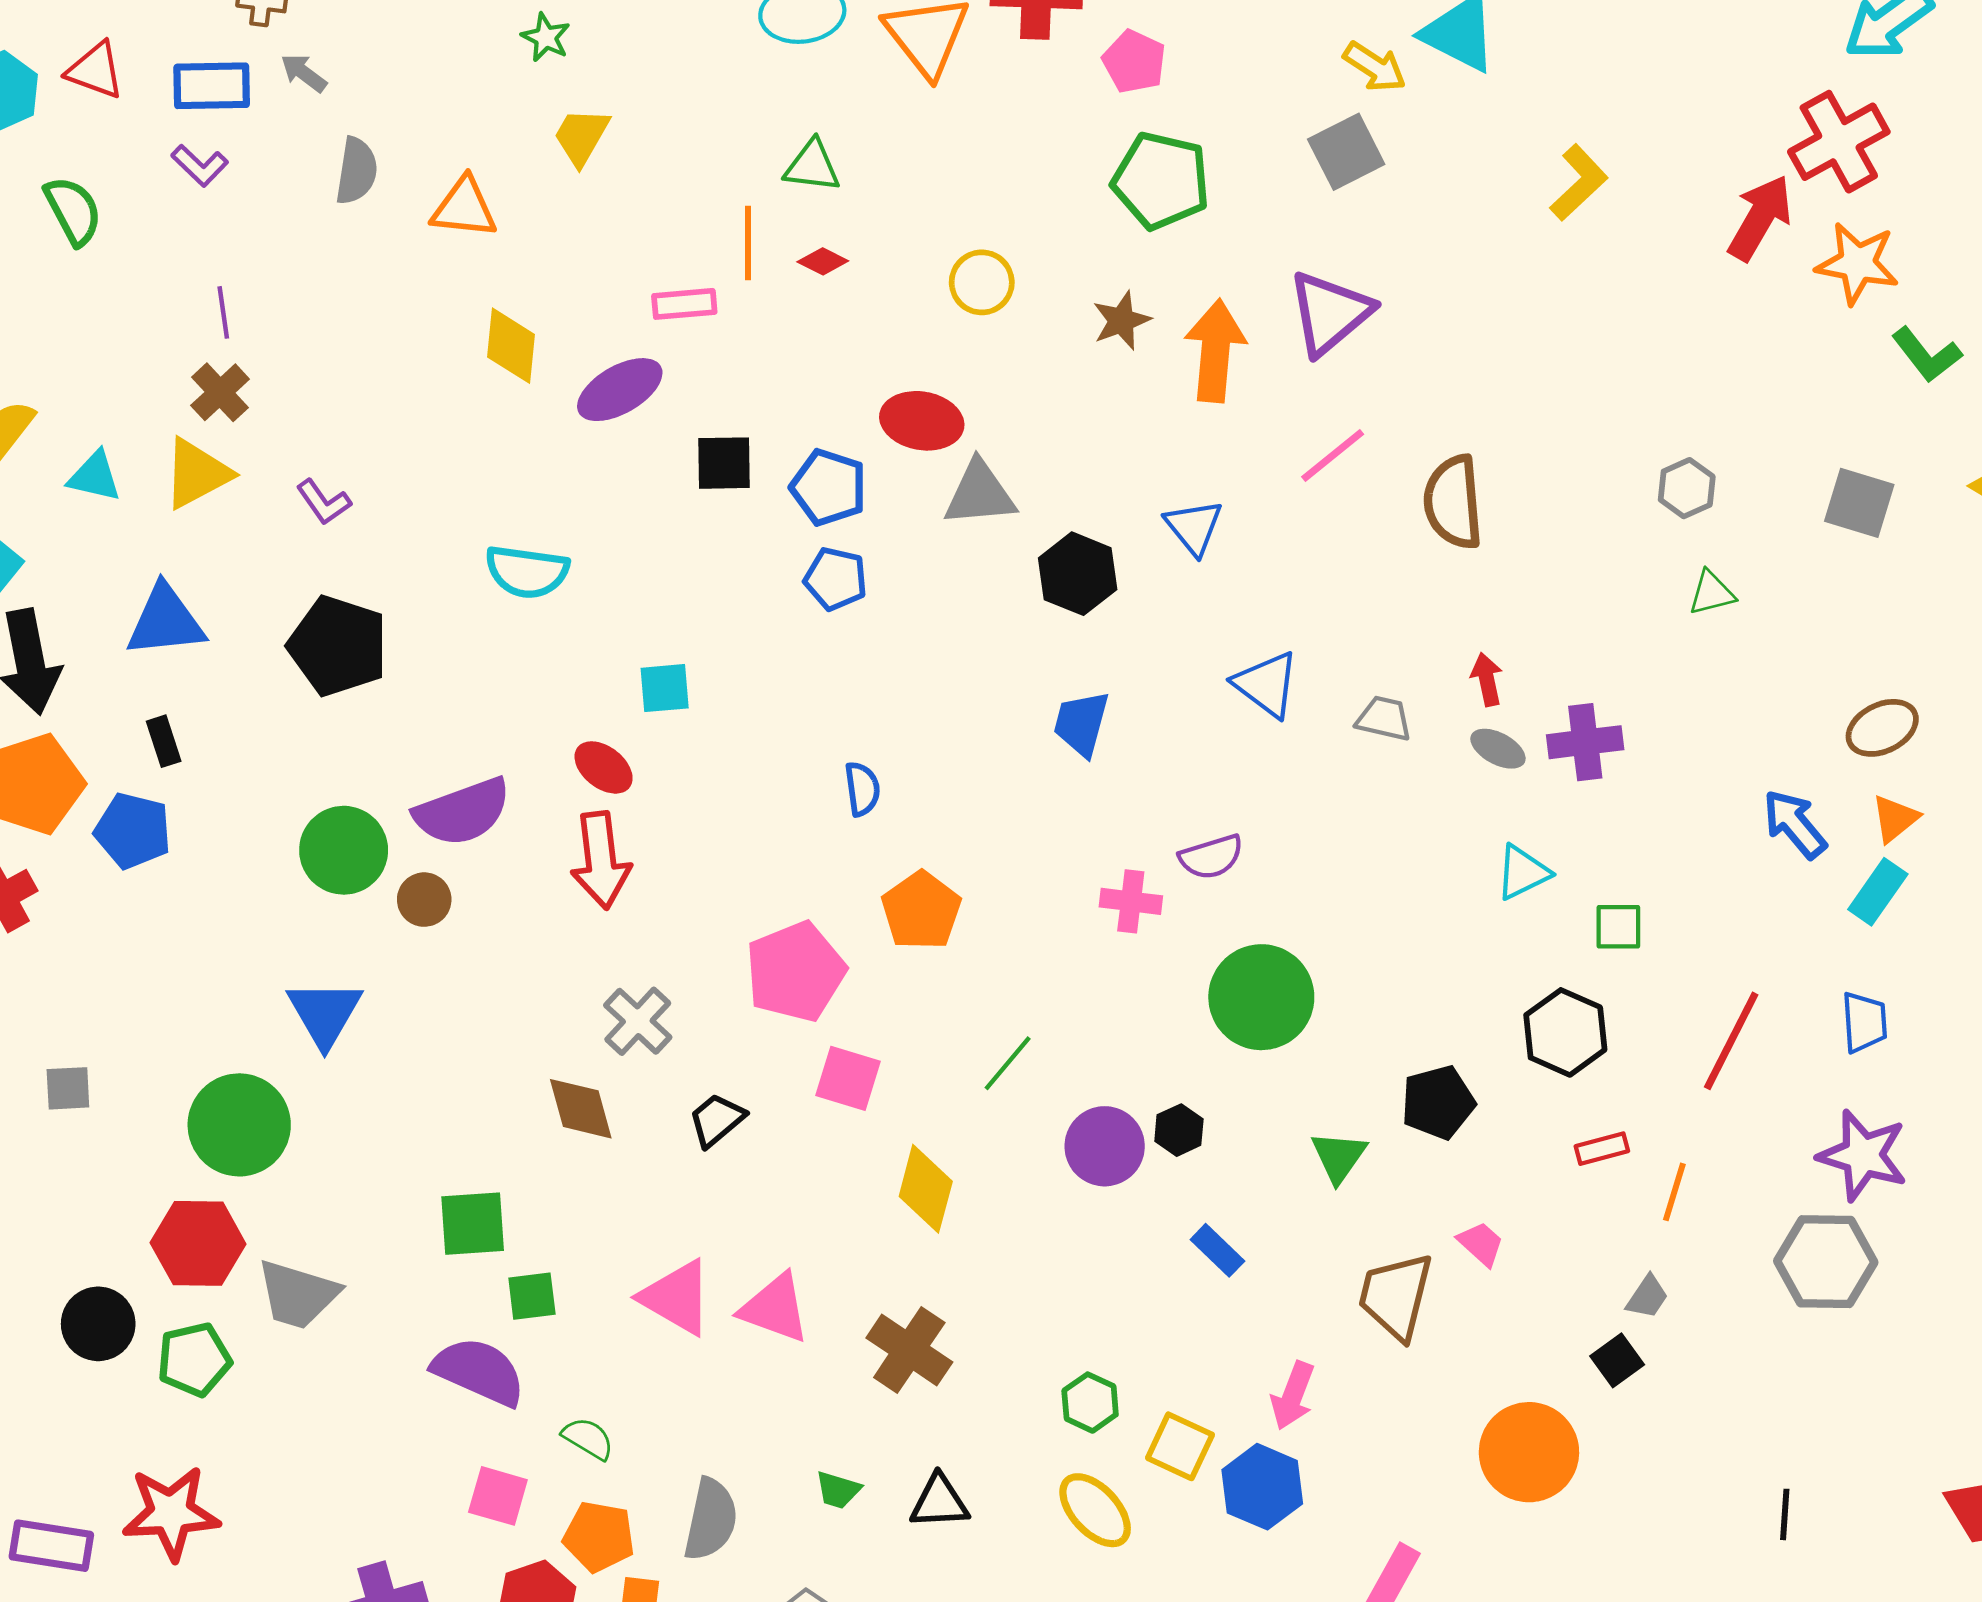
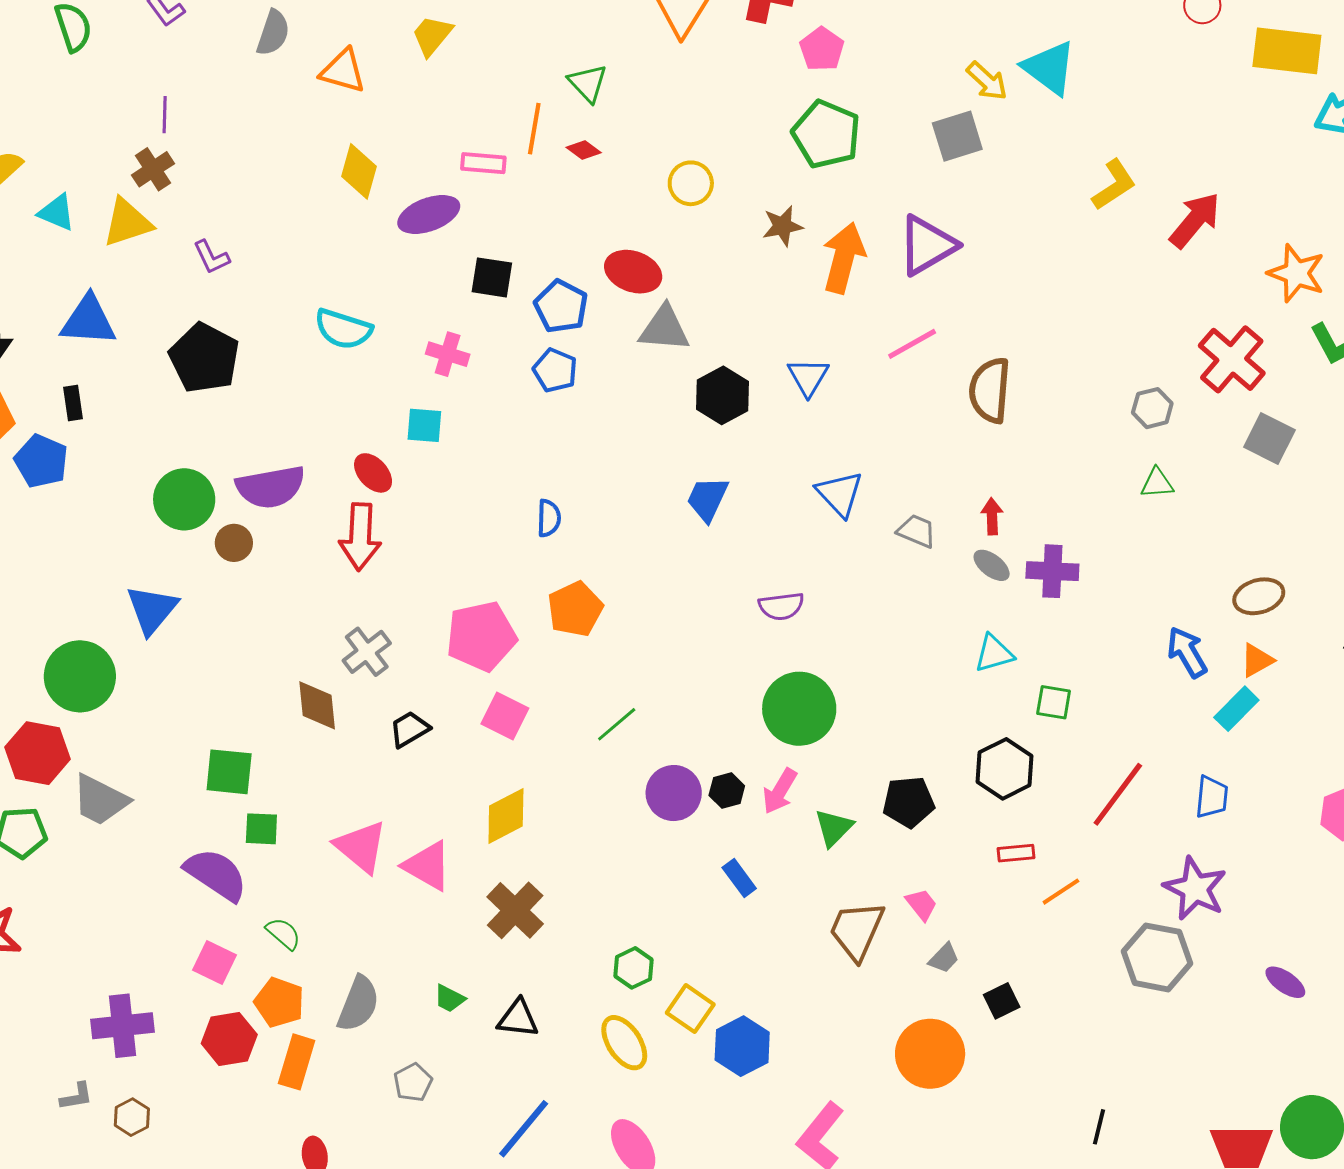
red cross: (1839, 142) -> (1232, 359), moved, turned -30
green triangle: (812, 166) -> (588, 83), turned 30
red arrow: (1760, 218) -> (1195, 220), moved
pink cross: (1131, 901) -> (448, 354), moved
yellow diamond: (926, 1189) -> (506, 816), moved, turned 38
orange line: (1674, 1192) -> (1061, 892), turned 30
gray trapezoid: (1647, 1297) -> (944, 958), moved
pink arrow: (1293, 1396) -> (780, 791), moved

